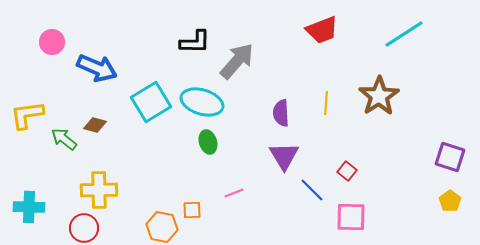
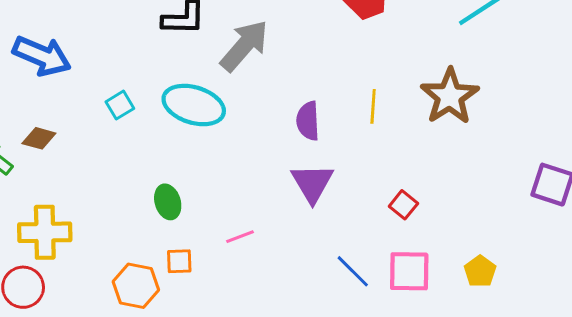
cyan square: (151, 102) -> (120, 105), size x0.5
green ellipse: (208, 142) -> (168, 202), moved
blue line: (312, 190) -> (353, 271), moved
yellow pentagon: (450, 201) -> (480, 271), moved

